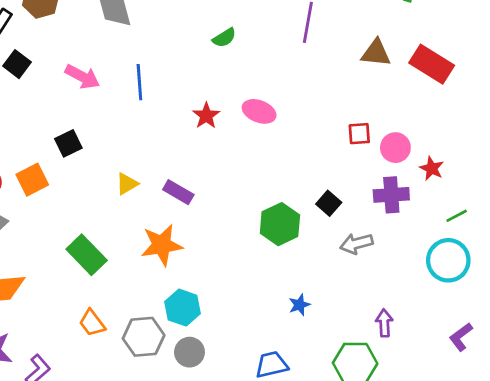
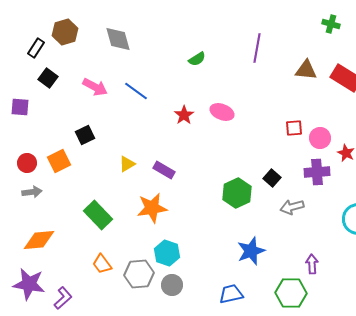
blue line: (139, 82) -> (136, 91), turned -50
blue star: (299, 305) -> (251, 251), size x1.8

